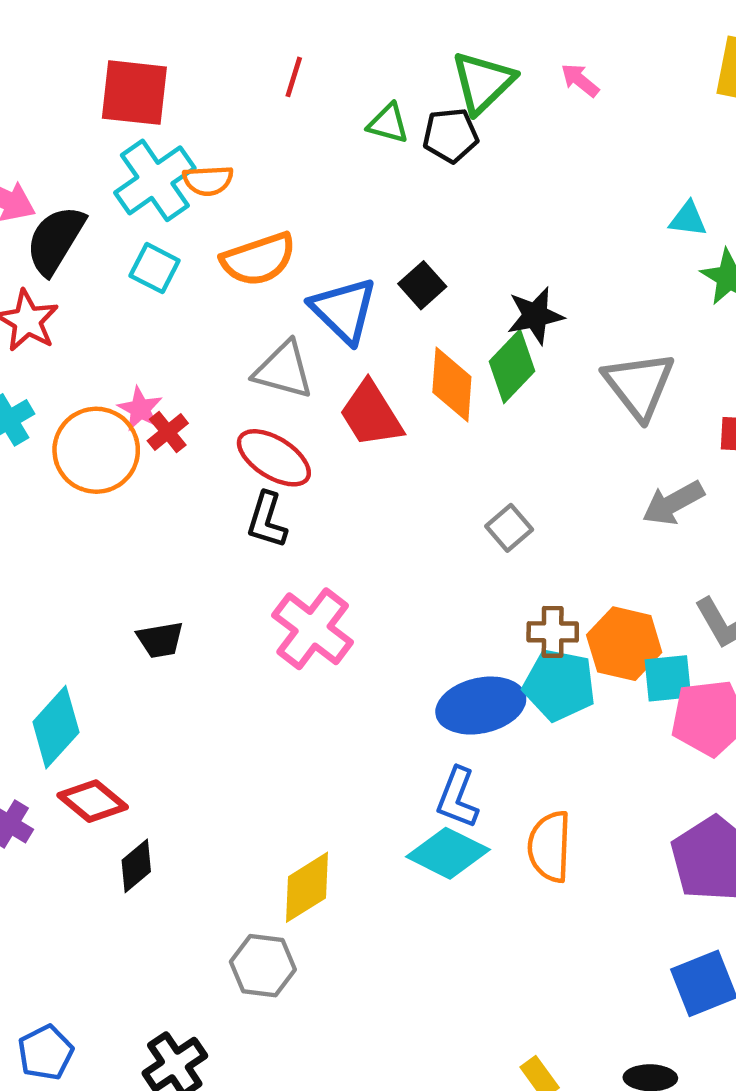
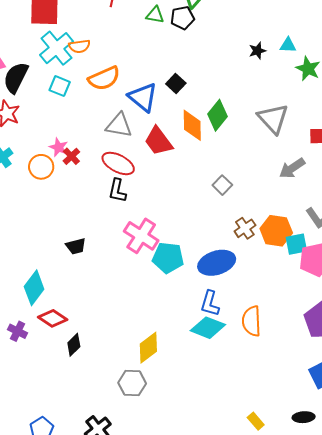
black star: (535, 316) -> (257, 51), moved, size x0.7
orange circle: (96, 450) -> (41, 167), size x0.7
brown cross: (553, 632) -> (245, 228), turned -30
cyan pentagon: (559, 685) -> (168, 258), moved

